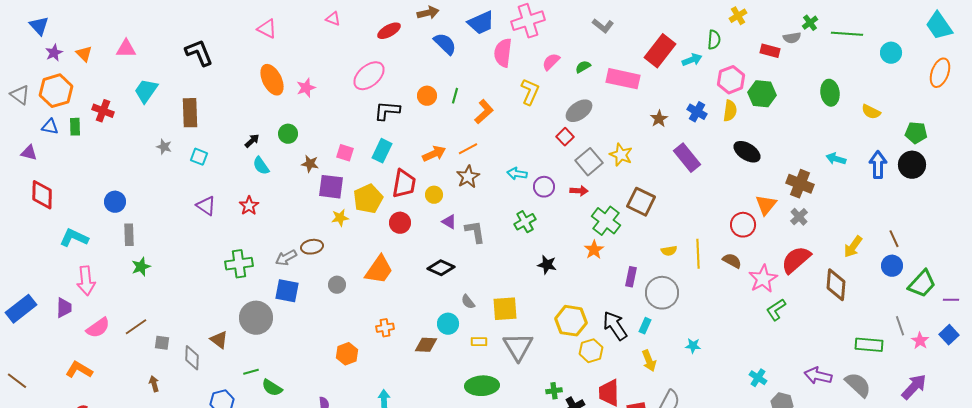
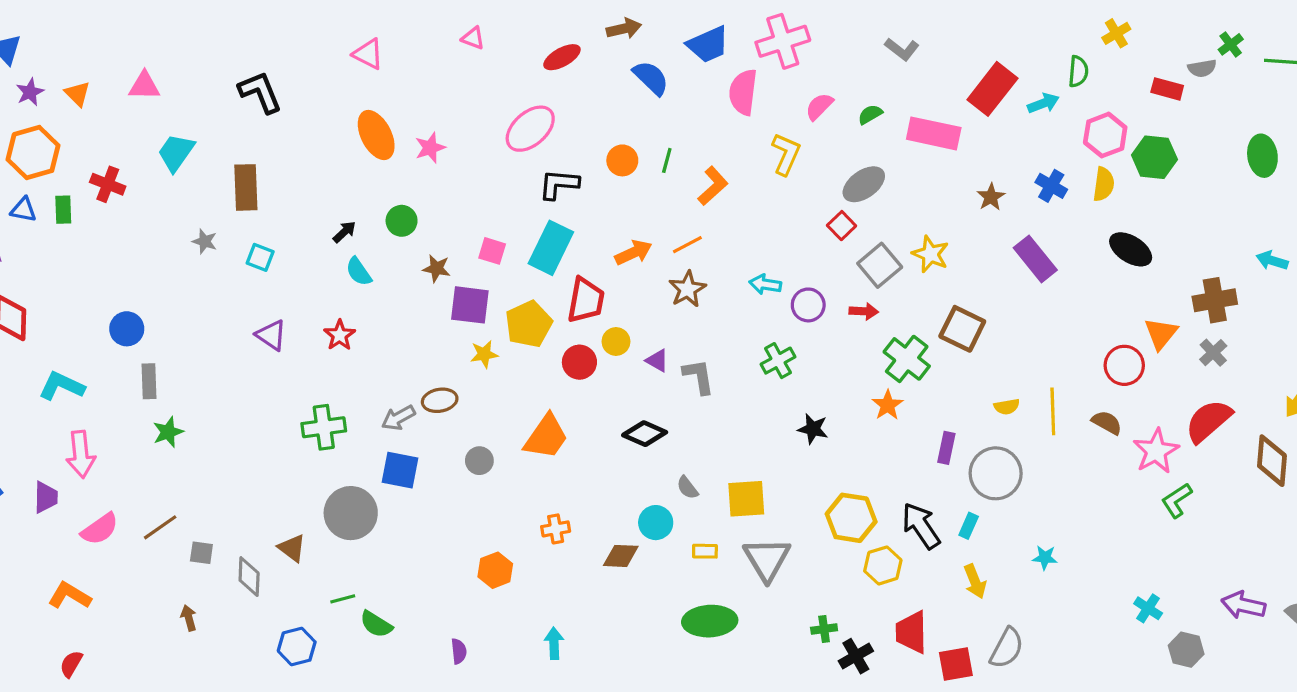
cyan rectangle: (382, 151) -> (551, 248), size x1.4
brown cross: (800, 184) -> (1215, 300), turned -32
yellow circle: (434, 195) -> (616, 342), moved

